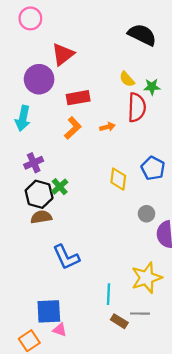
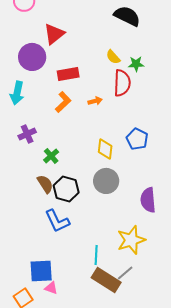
black hexagon: (39, 194) -> (66, 189), moved
gray circle: (146, 214) -> (106, 181), moved, size x1.6
brown semicircle: (41, 217) -> (45, 184), moved, turned 66
gray line: (140, 314) -> (125, 273), turned -42
brown rectangle: (119, 321) -> (106, 280), size x1.8

